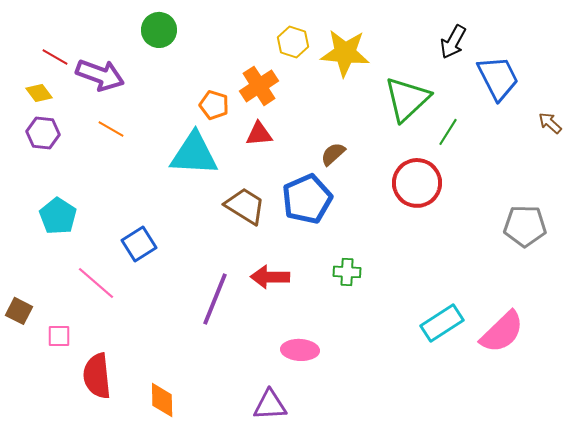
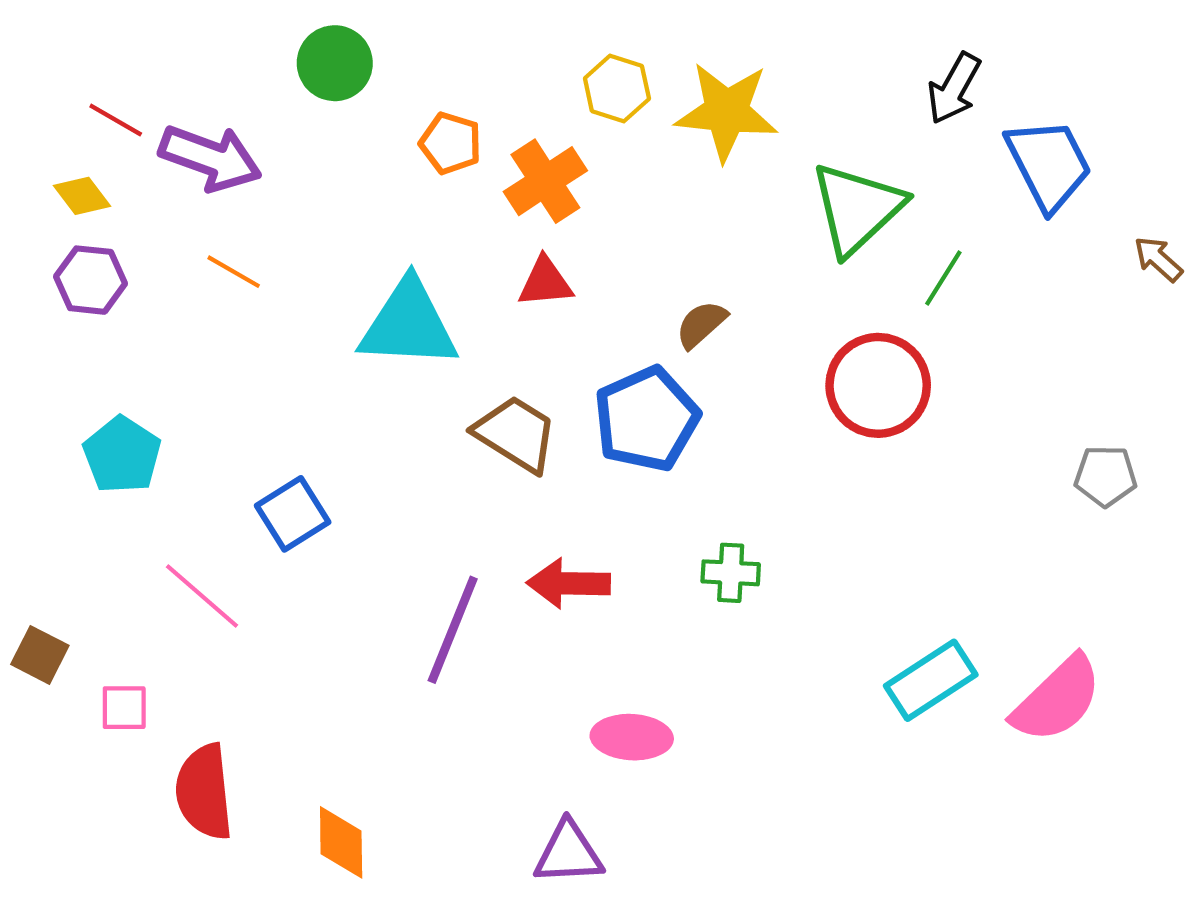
orange pentagon: (214, 105) -> (451, 143), moved
gray pentagon: (525, 226) -> (1106, 476), size x0.7

